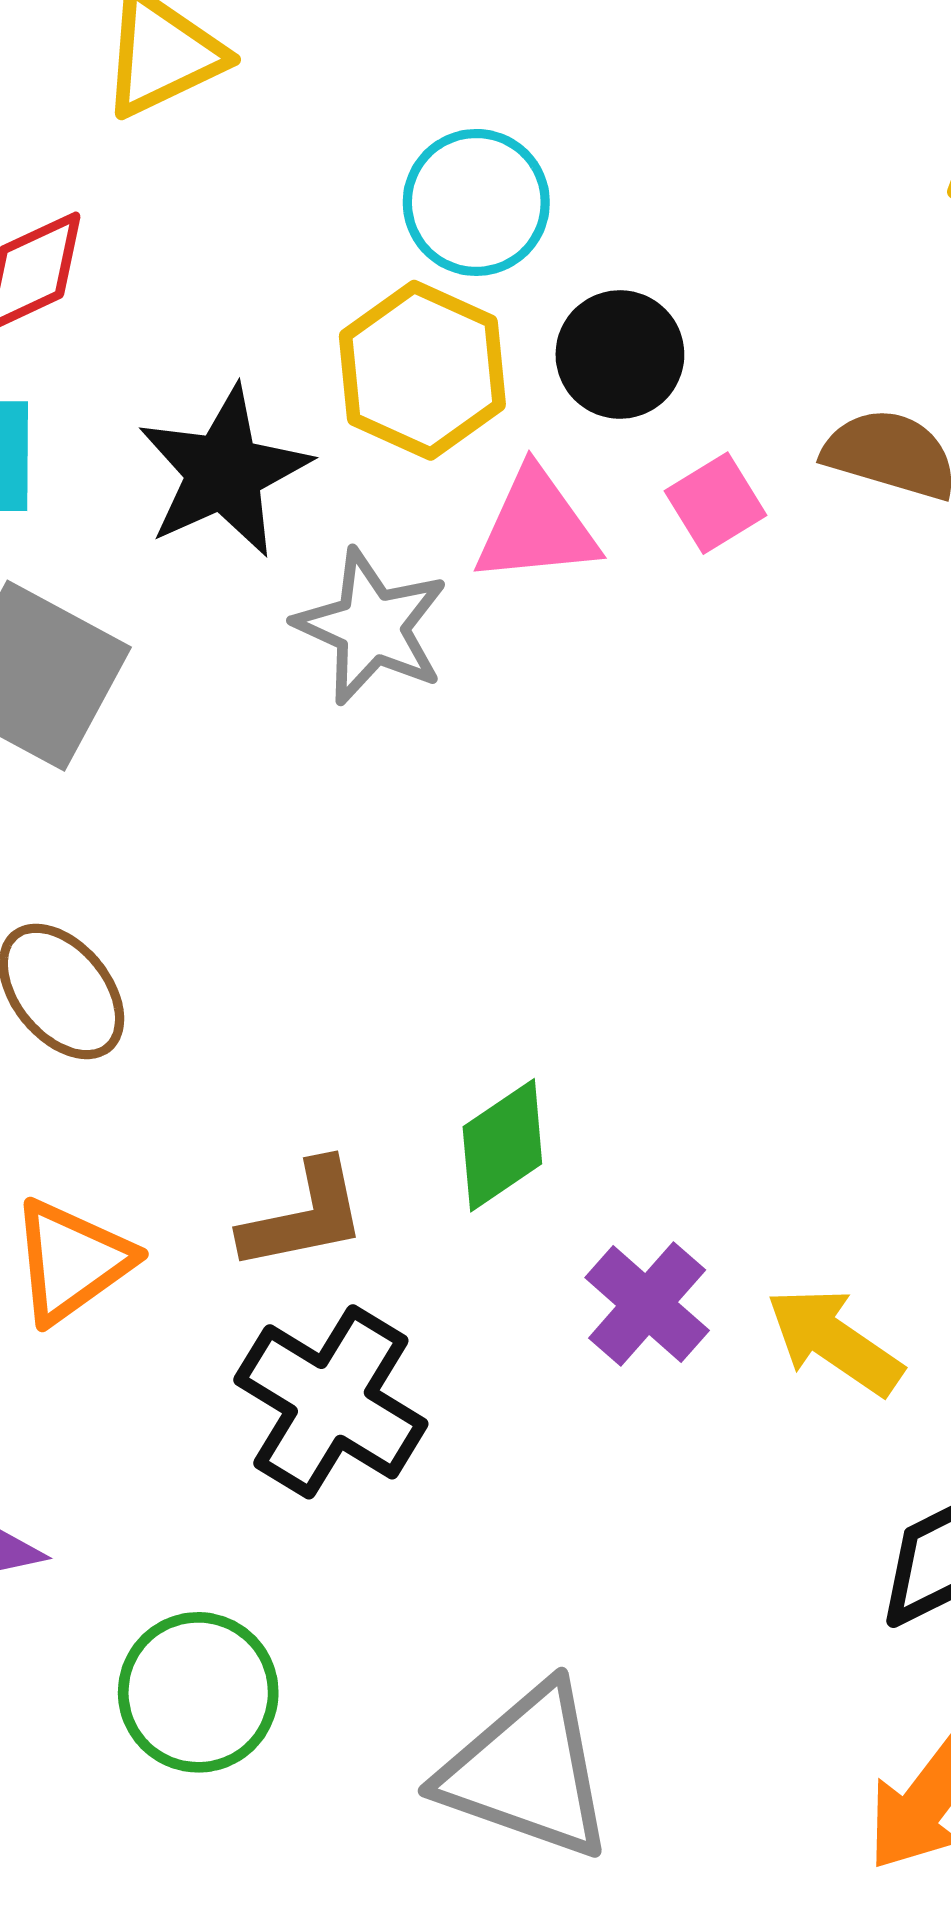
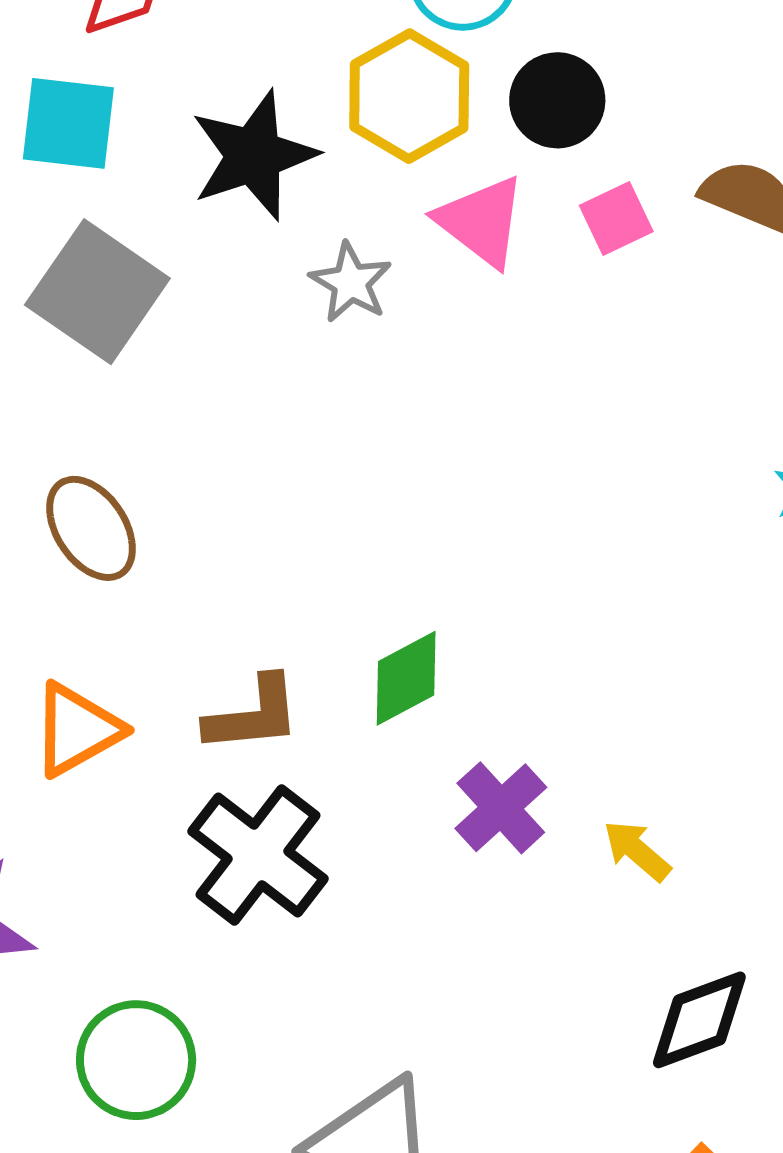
pink triangle: (536, 526) -> (481, 221), turned 37
gray star: (371, 627) -> (351, 282), size x0.7
yellow arrow: (834, 1341) -> (637, 851), size x0.7

